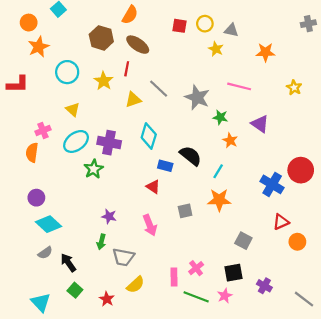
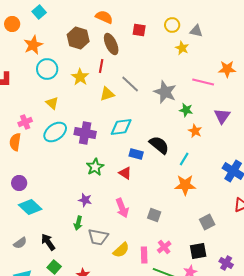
orange semicircle: (130, 15) -> (104, 17), turned -96
red square: (180, 26) -> (139, 30), moved
brown ellipse: (138, 45) -> (111, 44), turned 30
orange star: (39, 47) -> (33, 45), moved
orange star: (265, 52) -> (227, 69), moved
purple triangle: (260, 124) -> (222, 116), turned 30
cyan diamond: (149, 136) -> (121, 127), turned 65
green star: (94, 169) -> (95, 167), moved
gray square: (185, 211) -> (154, 215), moved, turned 32
gray square: (243, 241) -> (207, 222), turned 35
gray semicircle: (45, 253) -> (20, 243), moved
yellow semicircle: (135, 285) -> (121, 250), moved

